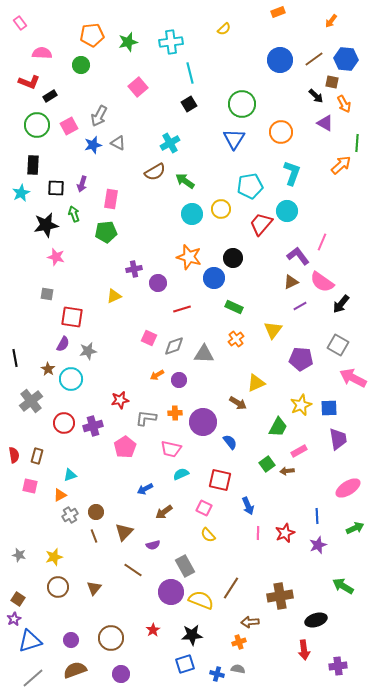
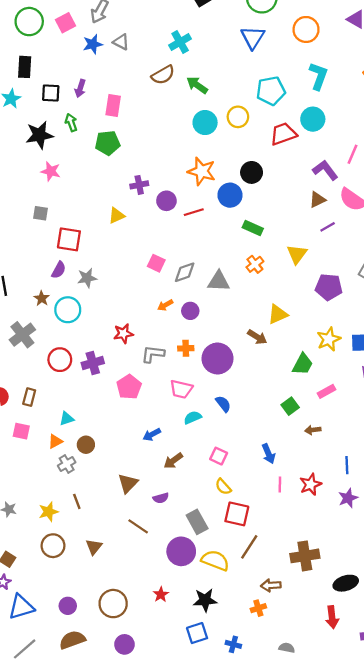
red trapezoid: (261, 224) -> (283, 134), turned 30
red line: (182, 309) -> (194, 212), moved
blue semicircle: (230, 442) -> (223, 404), moved
brown arrow: (287, 471) -> (313, 430), moved
red square: (220, 480) -> (237, 514), moved
brown circle: (96, 512) -> (86, 445), moved
brown line: (94, 536) -> (77, 501), moved
gray semicircle: (238, 669) -> (287, 648), moved

